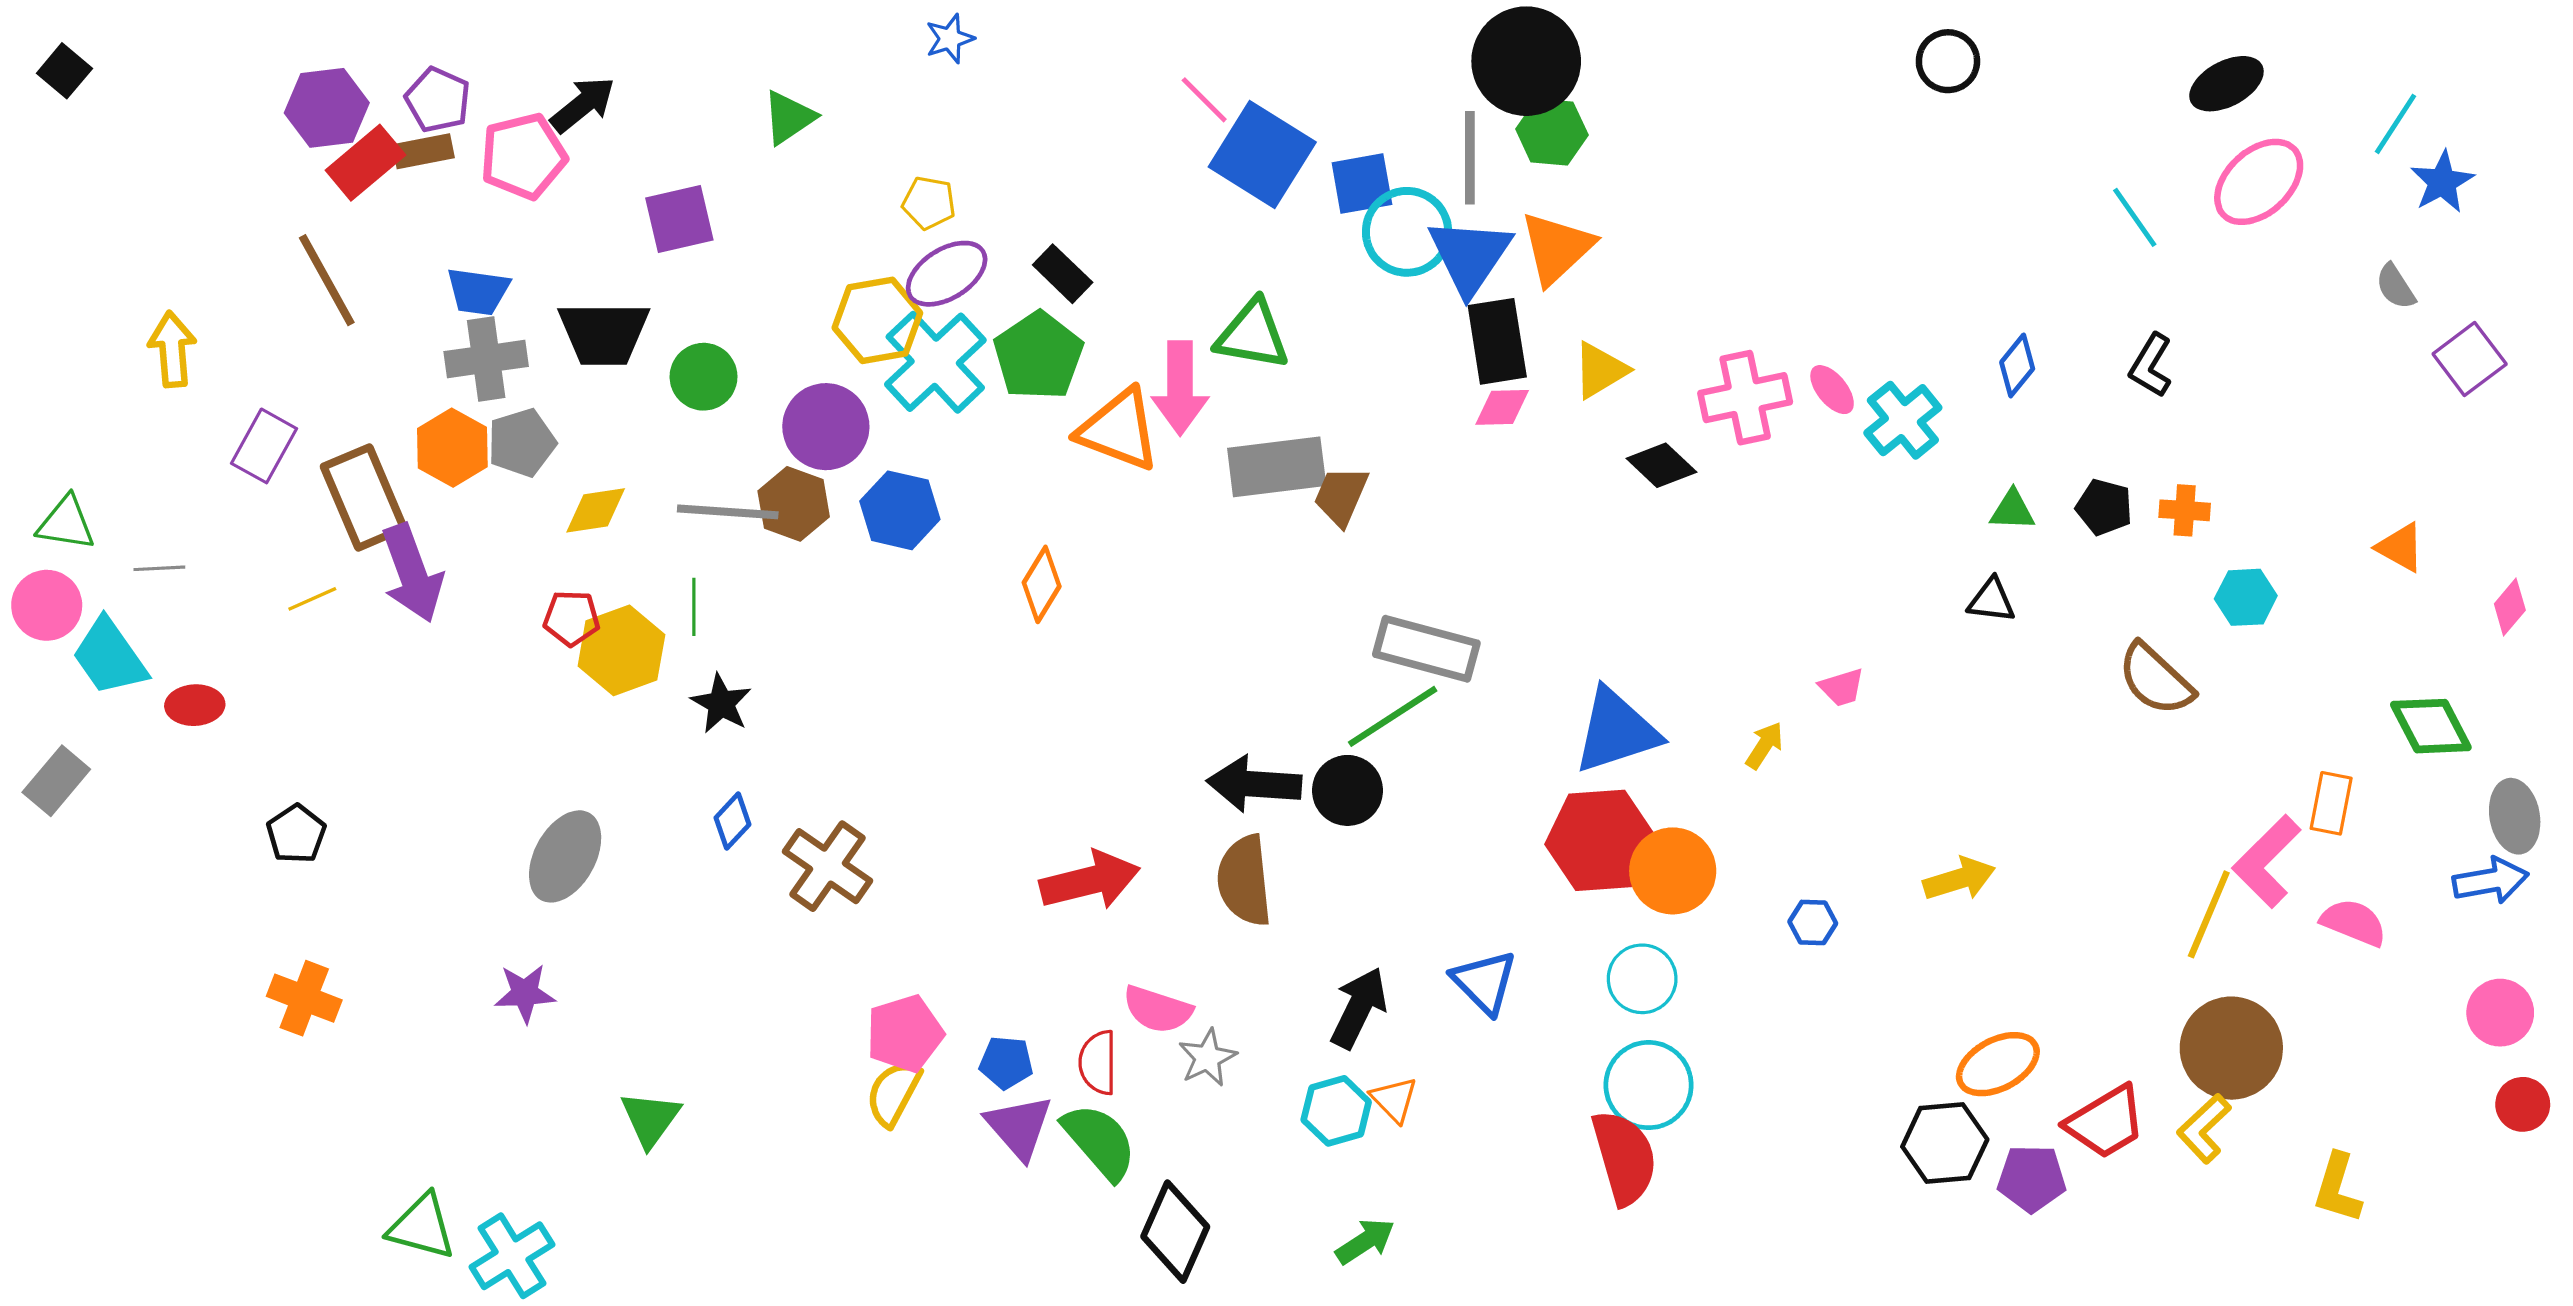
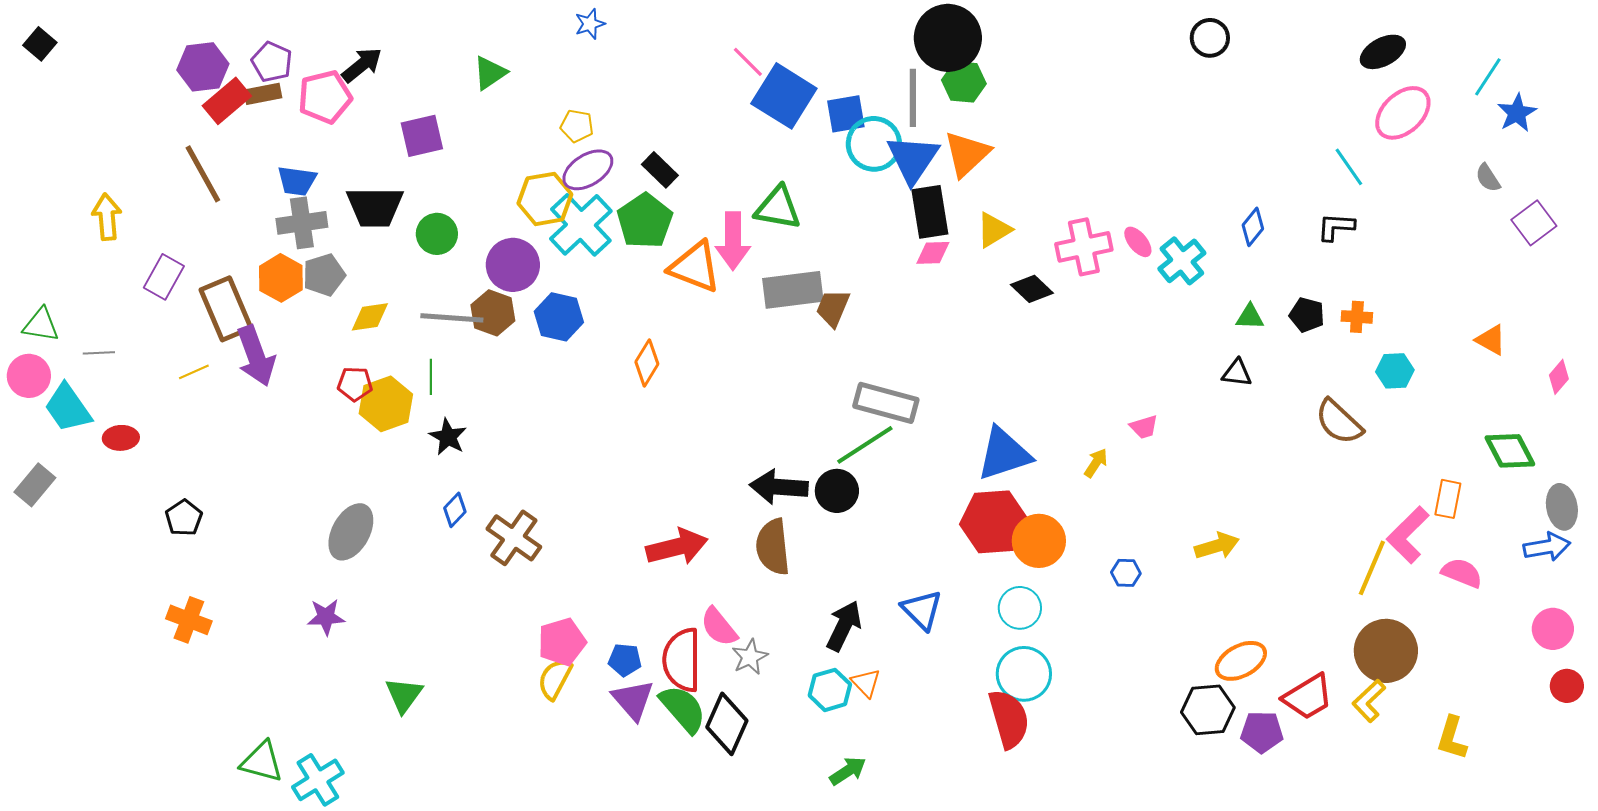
cyan line: (2135, 217) -> (1349, 167), moved
black L-shape: (2151, 365) -> (1336, 227), turned 63
pink semicircle: (1158, 1009) -> (719, 627), turned 33
red semicircle: (1098, 1063) -> (682, 660), size x1.6
black diamond: (1175, 1232) -> (727, 724), moved

